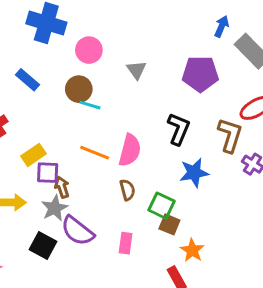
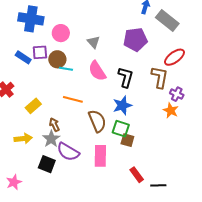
pink semicircle: (130, 150) -> (97, 71), moved, turned 140
purple square: (48, 173) -> (40, 52), moved
blue star: (194, 173) -> (122, 105), moved
brown semicircle: (127, 190) -> (97, 121), size x1.6
pink rectangle: (126, 243) -> (100, 156), size x1.5
orange star: (192, 250) -> (171, 110), moved

